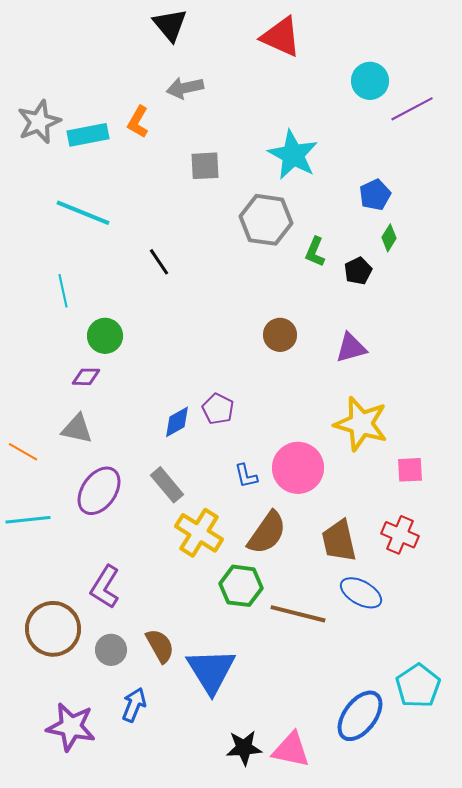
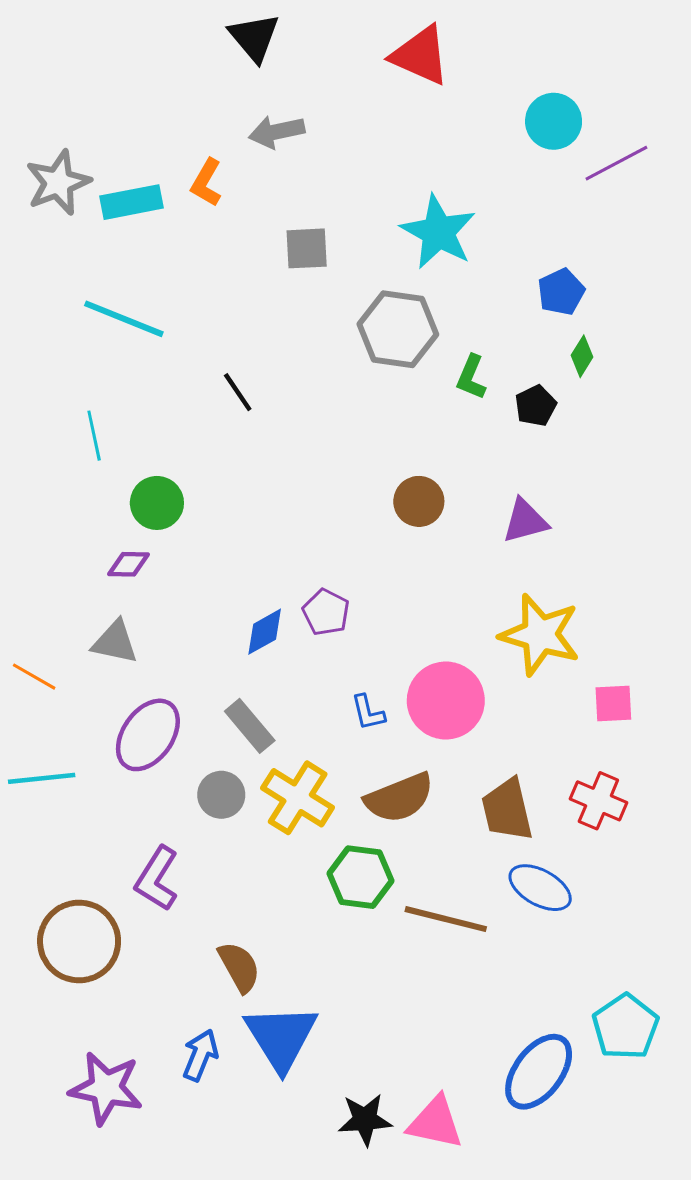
brown semicircle: (267, 533) -> (399, 798), turned 33
gray circle: (111, 650) -> (221, 795), moved
blue triangle: (211, 671) -> (281, 1037), moved

